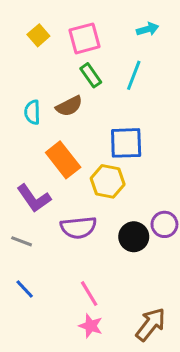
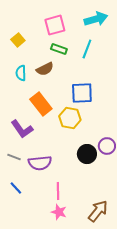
cyan arrow: (148, 29) -> (96, 19), size x1.6
yellow square: (38, 35) -> (18, 40), moved
green rectangle: (91, 75) -> (59, 49), turned -35
purple semicircle: (78, 227) -> (40, 163), moved
pink line: (89, 294) -> (58, 191), turned 30

